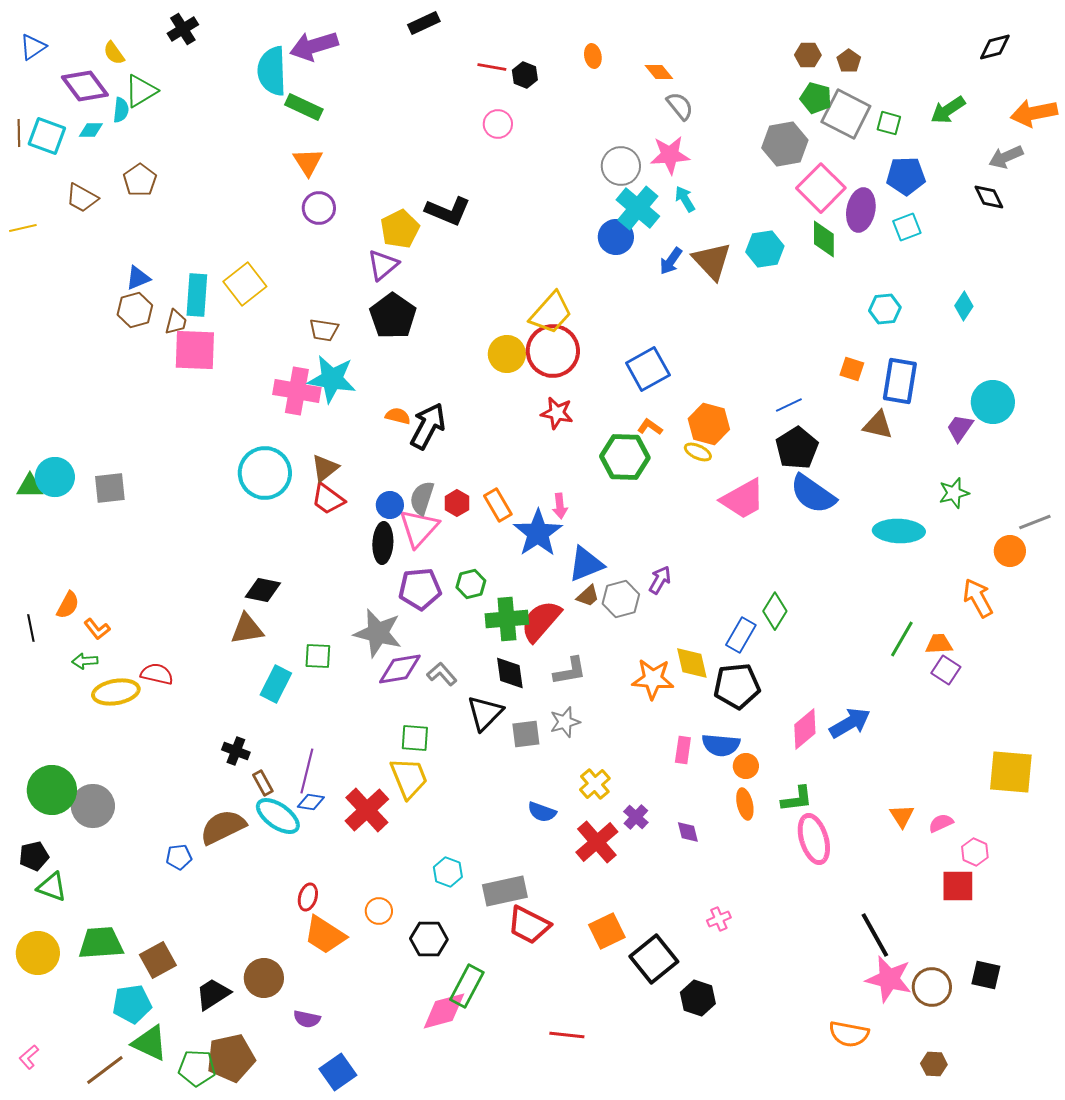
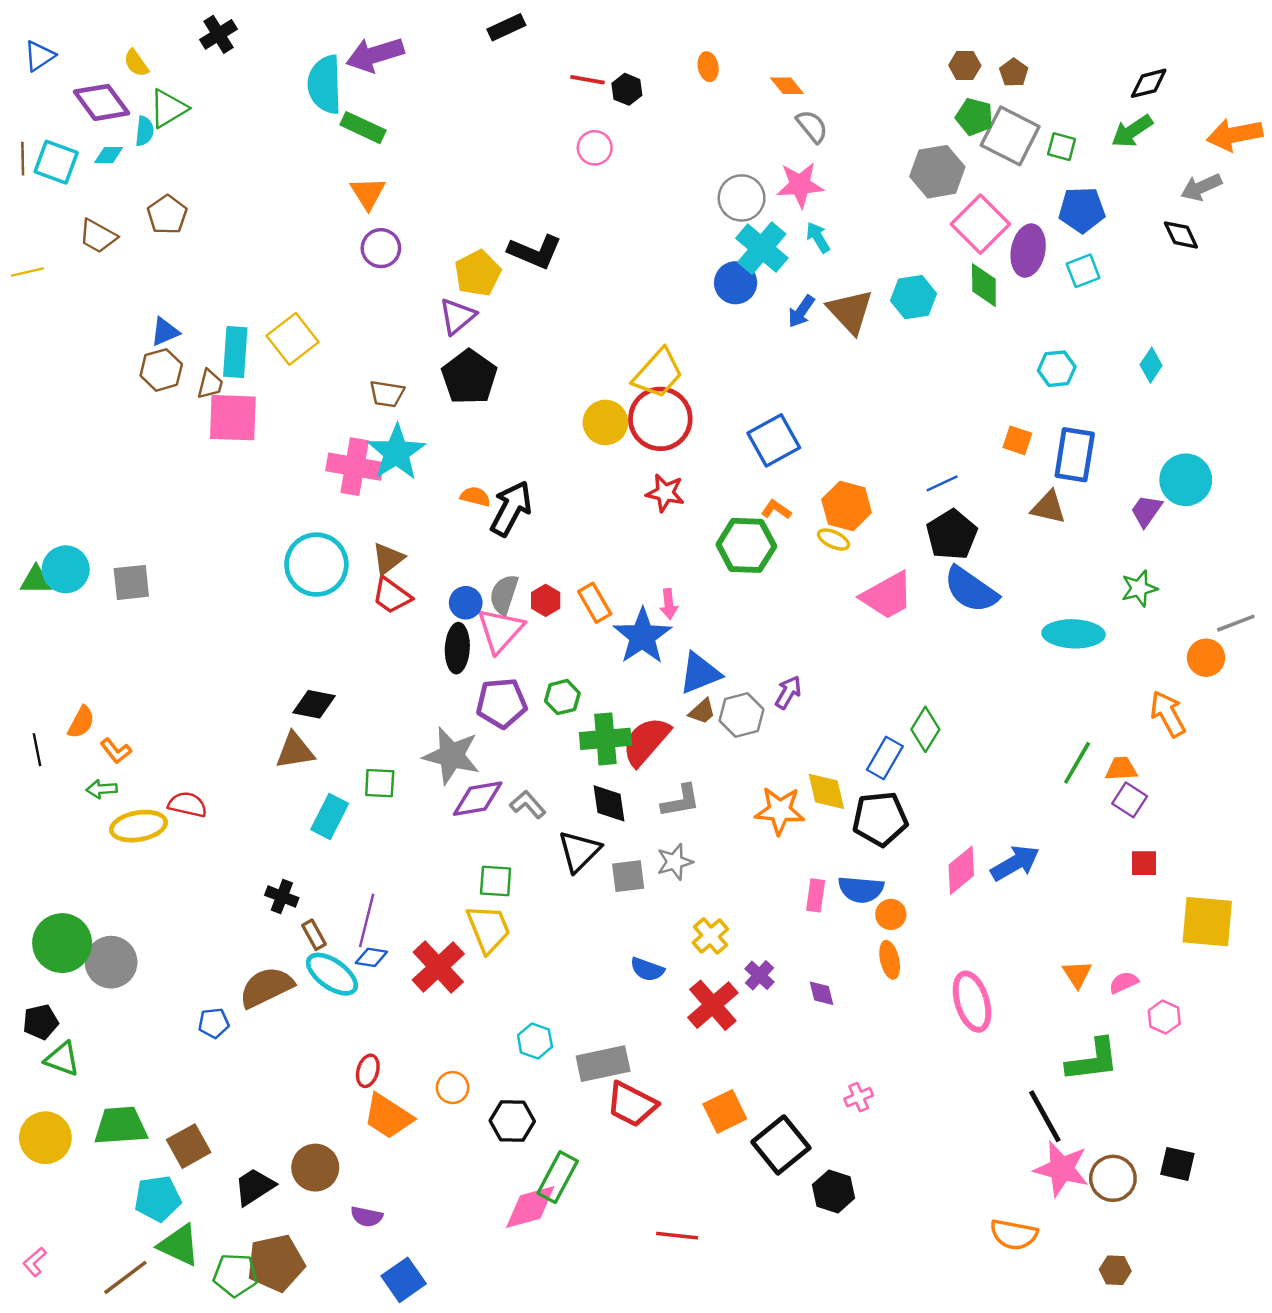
black diamond: (995, 47) -> (1149, 83), moved
cyan star: (332, 379) -> (396, 452), turned 30
green L-shape: (797, 799) -> (1093, 1060), moved, size x1.4
red square: (958, 886) -> (1144, 863), moved, size x0.7

